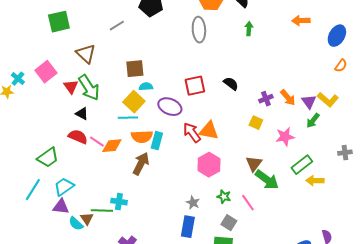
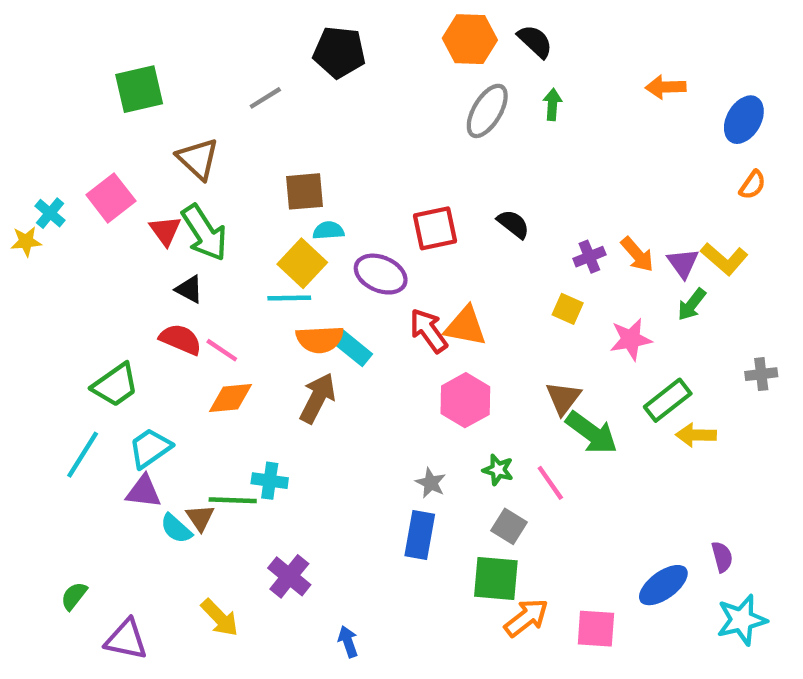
gray ellipse: (199, 30) -> (487, 111), moved, turned 35
cyan rectangle: (157, 141) -> (352, 348), turned -66
orange diamond: (112, 146) -> (231, 398), moved

